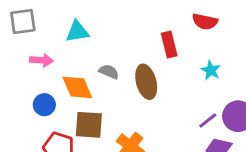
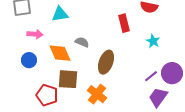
brown ellipse: (146, 82) -> (106, 62), moved, turned 35
blue circle: (44, 105) -> (29, 60), moved

